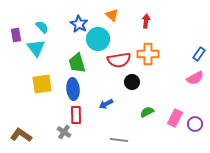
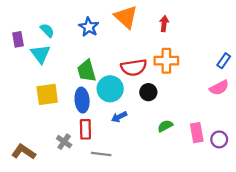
orange triangle: (112, 15) -> (126, 17), size x1.6
cyan circle: (98, 39) -> (110, 89), moved
pink rectangle: (175, 118) -> (197, 133), turned -36
gray cross: (64, 132) -> (64, 142), moved
gray line: (119, 140) -> (101, 154), moved

